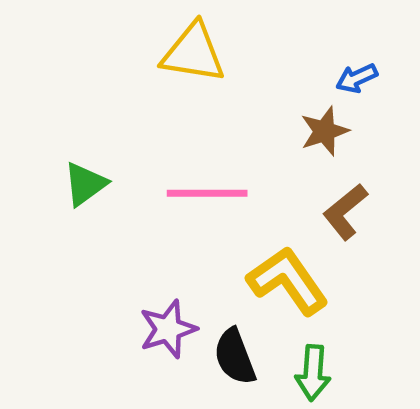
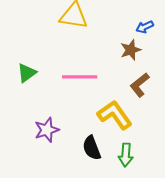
purple star: (168, 329) -> (47, 130), moved

